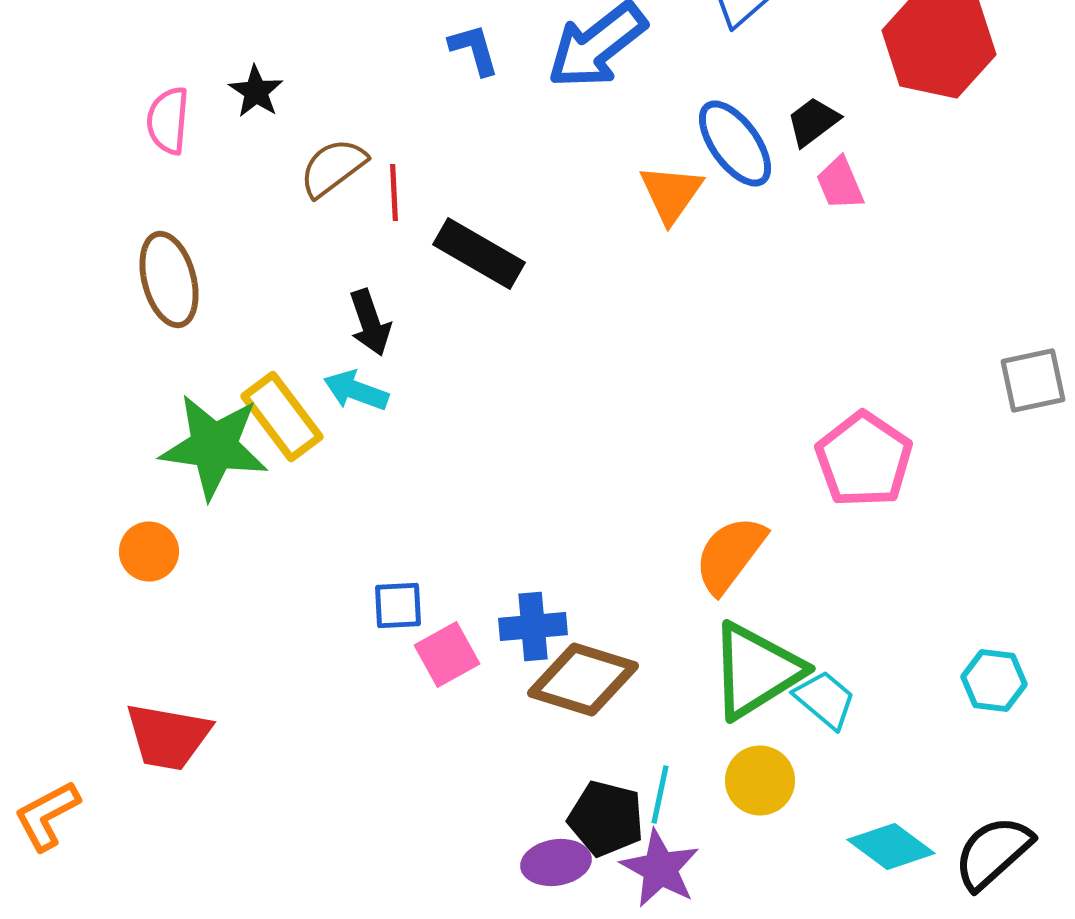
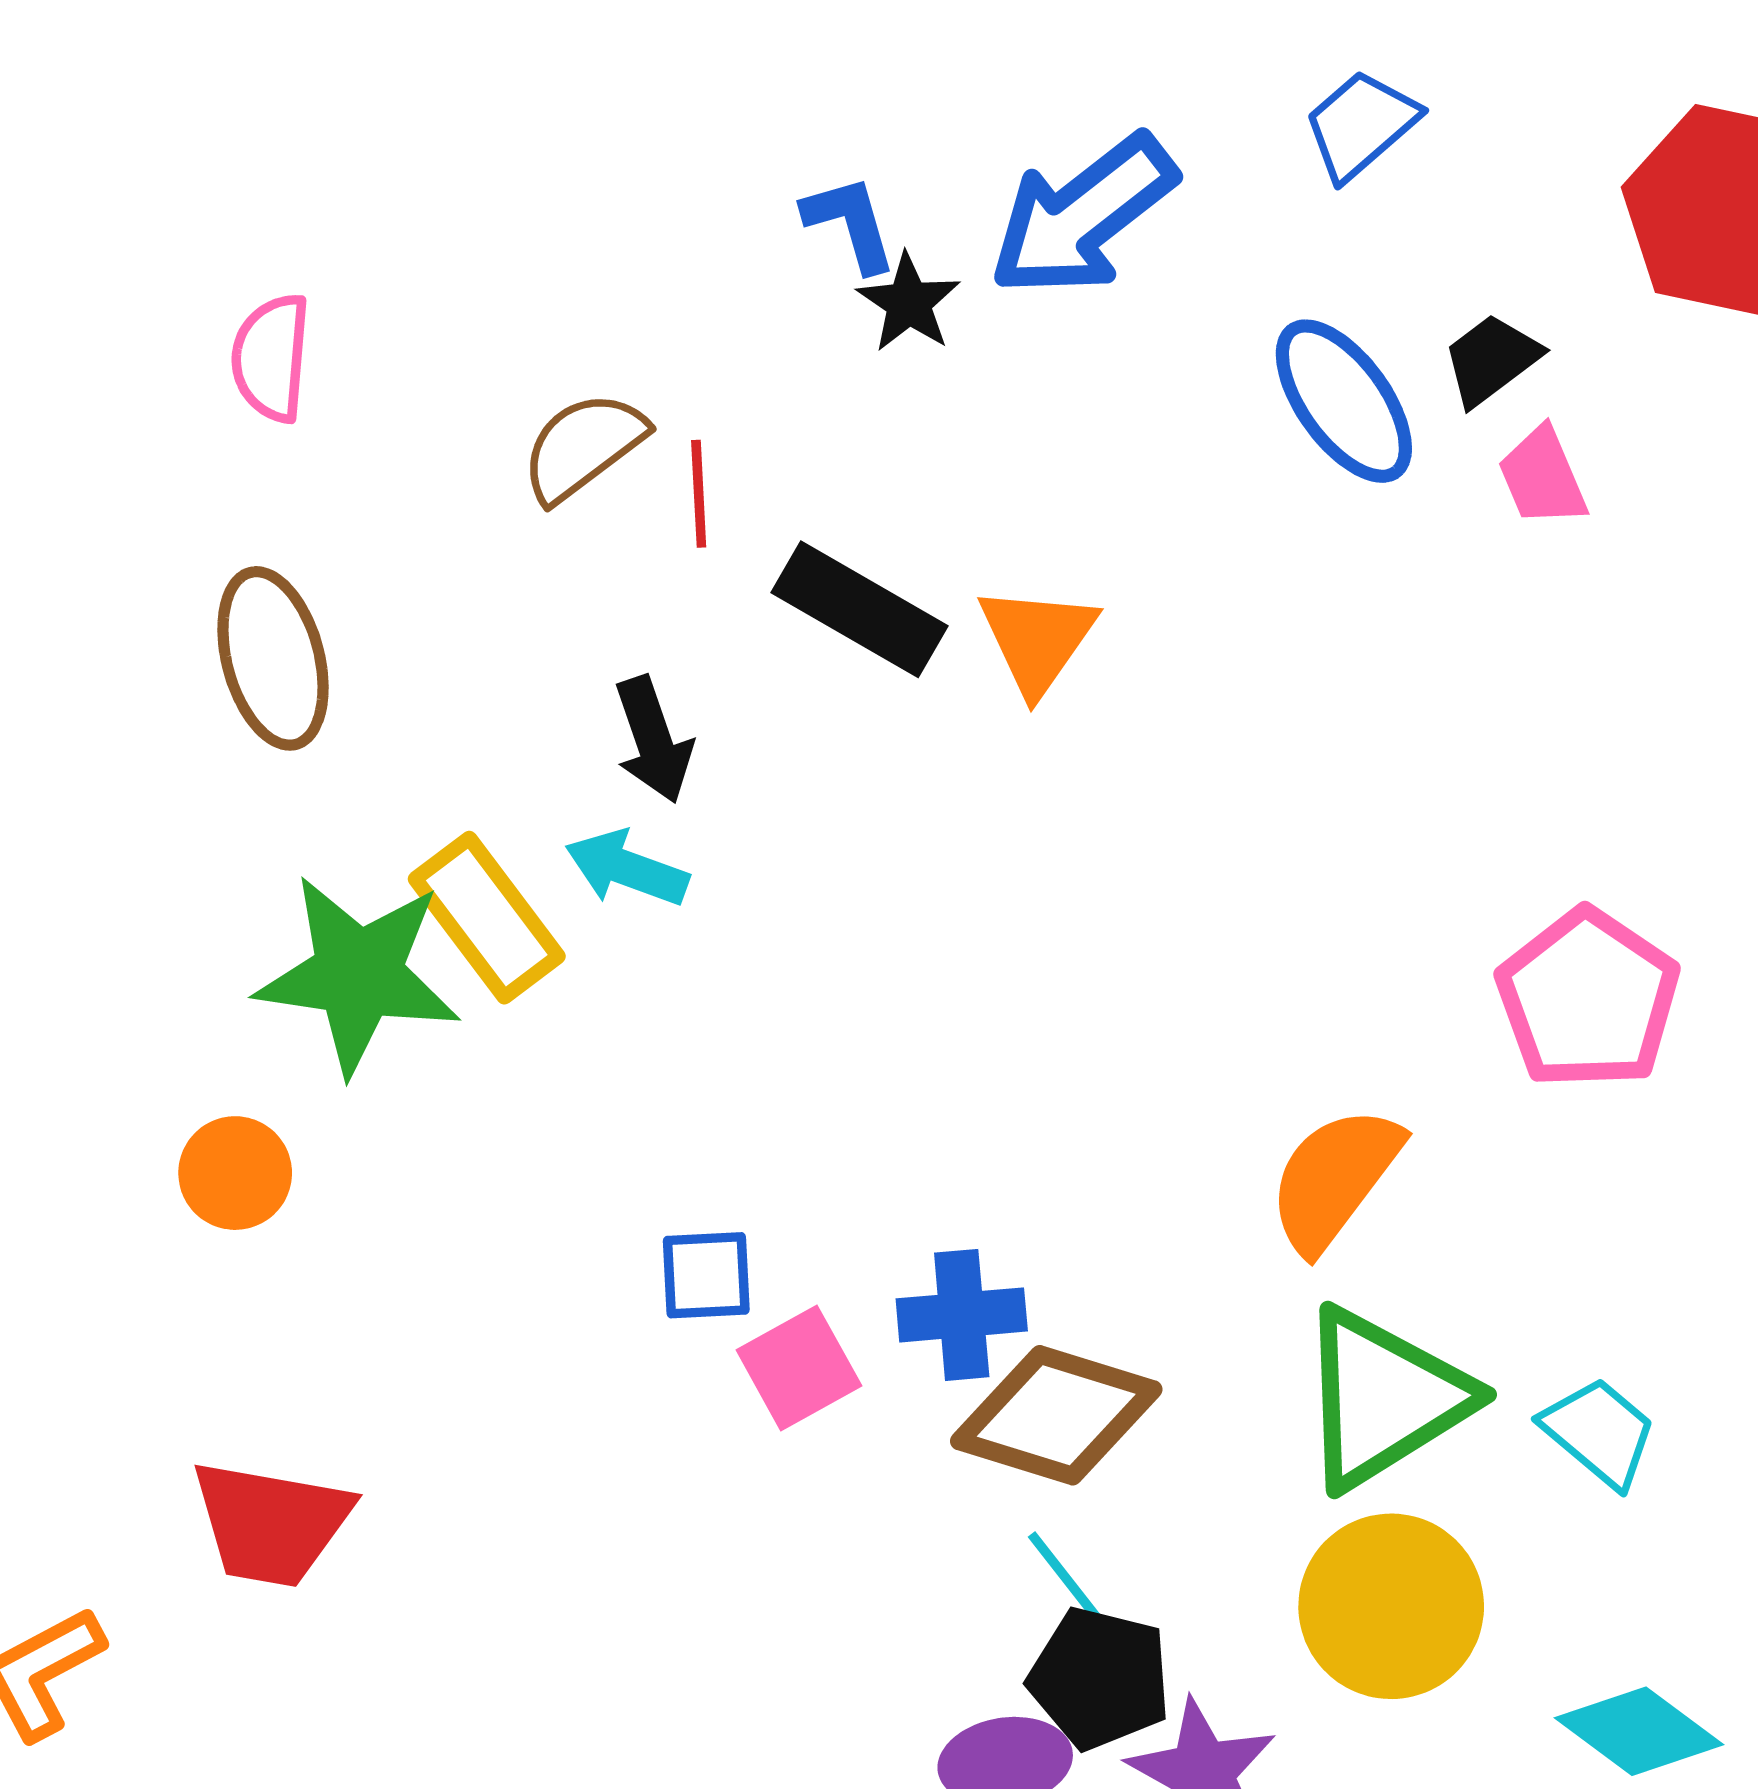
black star: (256, 92) -> (909, 303), moved
orange triangle: (671, 194) -> (1037, 639), moved
cyan trapezoid: (825, 700) -> (1599, 1432), moved
yellow circle: (760, 780) -> (1391, 1606), size x1.4
cyan line: (660, 794) -> (1066, 1578), moved, turned -50

